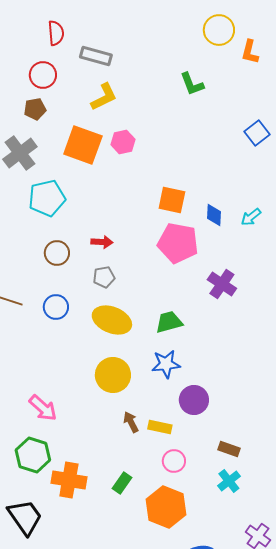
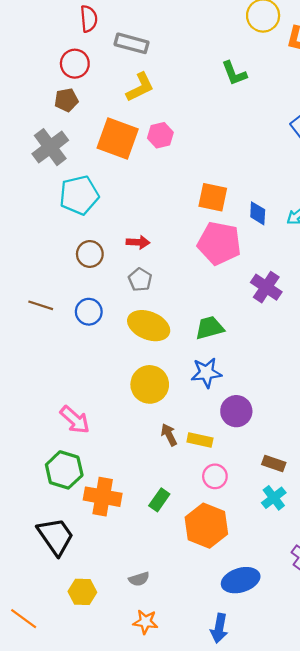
gray pentagon: (104, 277) -> (140, 280), turned -30

